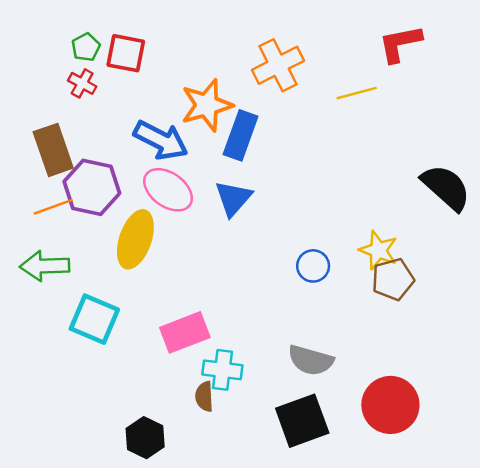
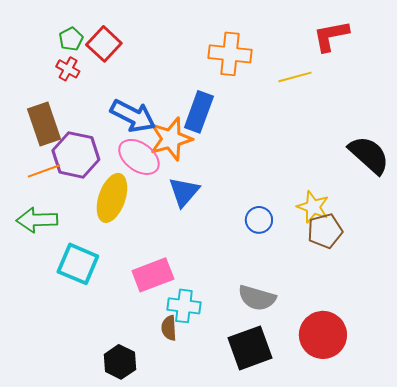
red square: (126, 53) -> (104, 44), turned 32
orange cross: (278, 65) -> (230, 54), turned 33
orange star: (207, 105) -> (171, 139), moved
blue triangle: (233, 198) -> (184, 192), moved

